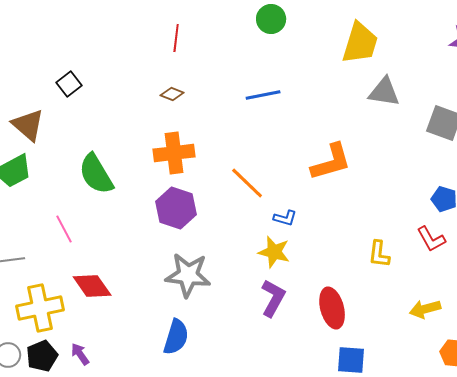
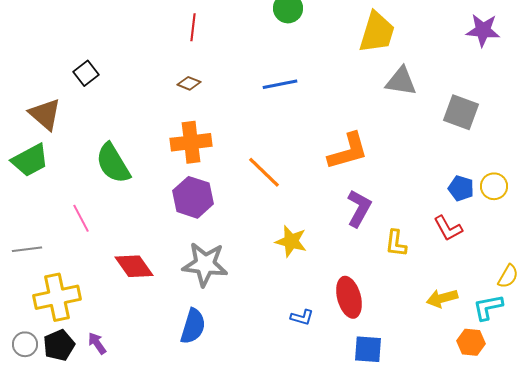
blue L-shape: (285, 218) -> (302, 317), moved
red diamond: (92, 286) -> (134, 266), moved
purple L-shape: (273, 298) -> (359, 208), moved

